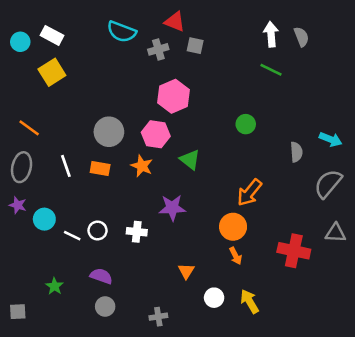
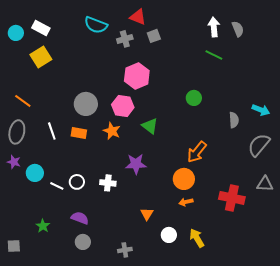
gray square: (195, 46) -> (154, 36), turned -32
orange arrow: (236, 256) -> (186, 202), turned 104

